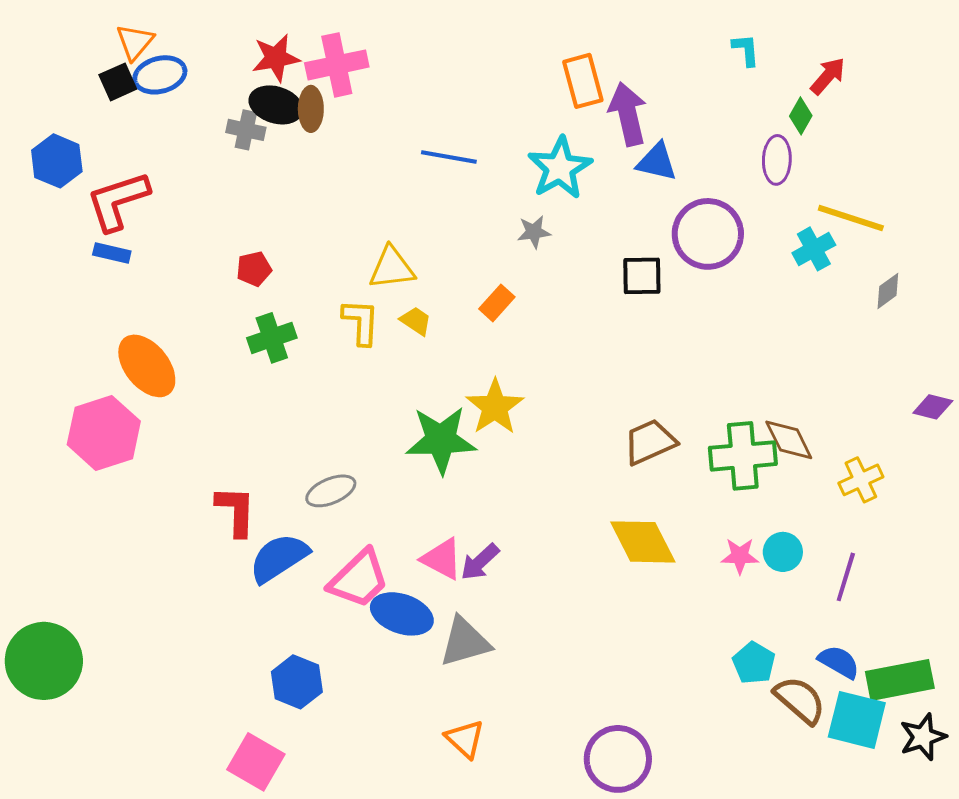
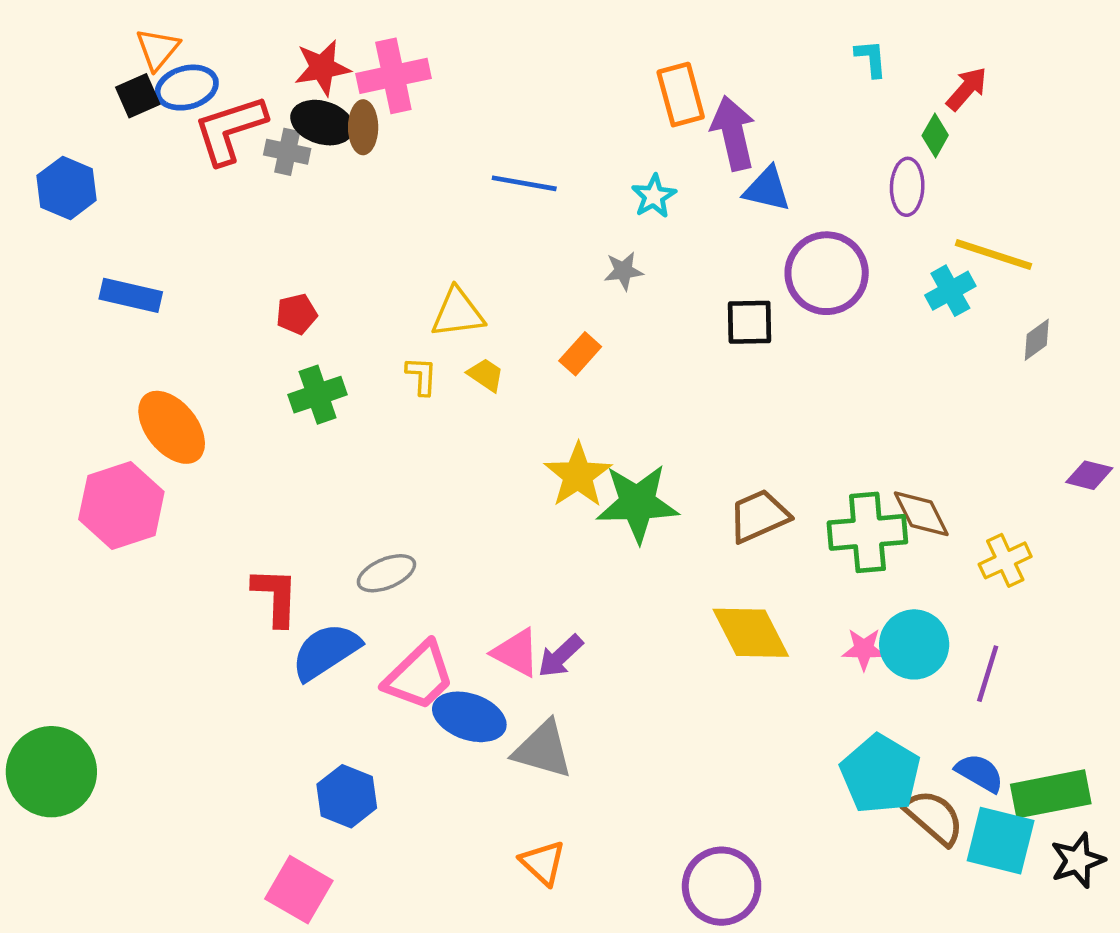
cyan star: (560, 168) -> (654, 196), size x0.6
red L-shape: (118, 201) -> (230, 130), moved
blue rectangle: (112, 253) -> (131, 295), size x1.4
yellow L-shape: (361, 322) -> (421, 376), size x0.7
green star: (441, 440) -> (637, 503), moved
cyan circle: (783, 552) -> (914, 644), size x1.5
gray triangle: (465, 642) -> (543, 750), turned 32
cyan pentagon: (754, 663) -> (880, 774), size x1.6

